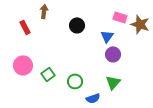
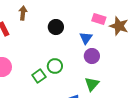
green square: (48, 74) -> (39, 76), moved
green circle: (75, 81) -> (55, 66), moved

